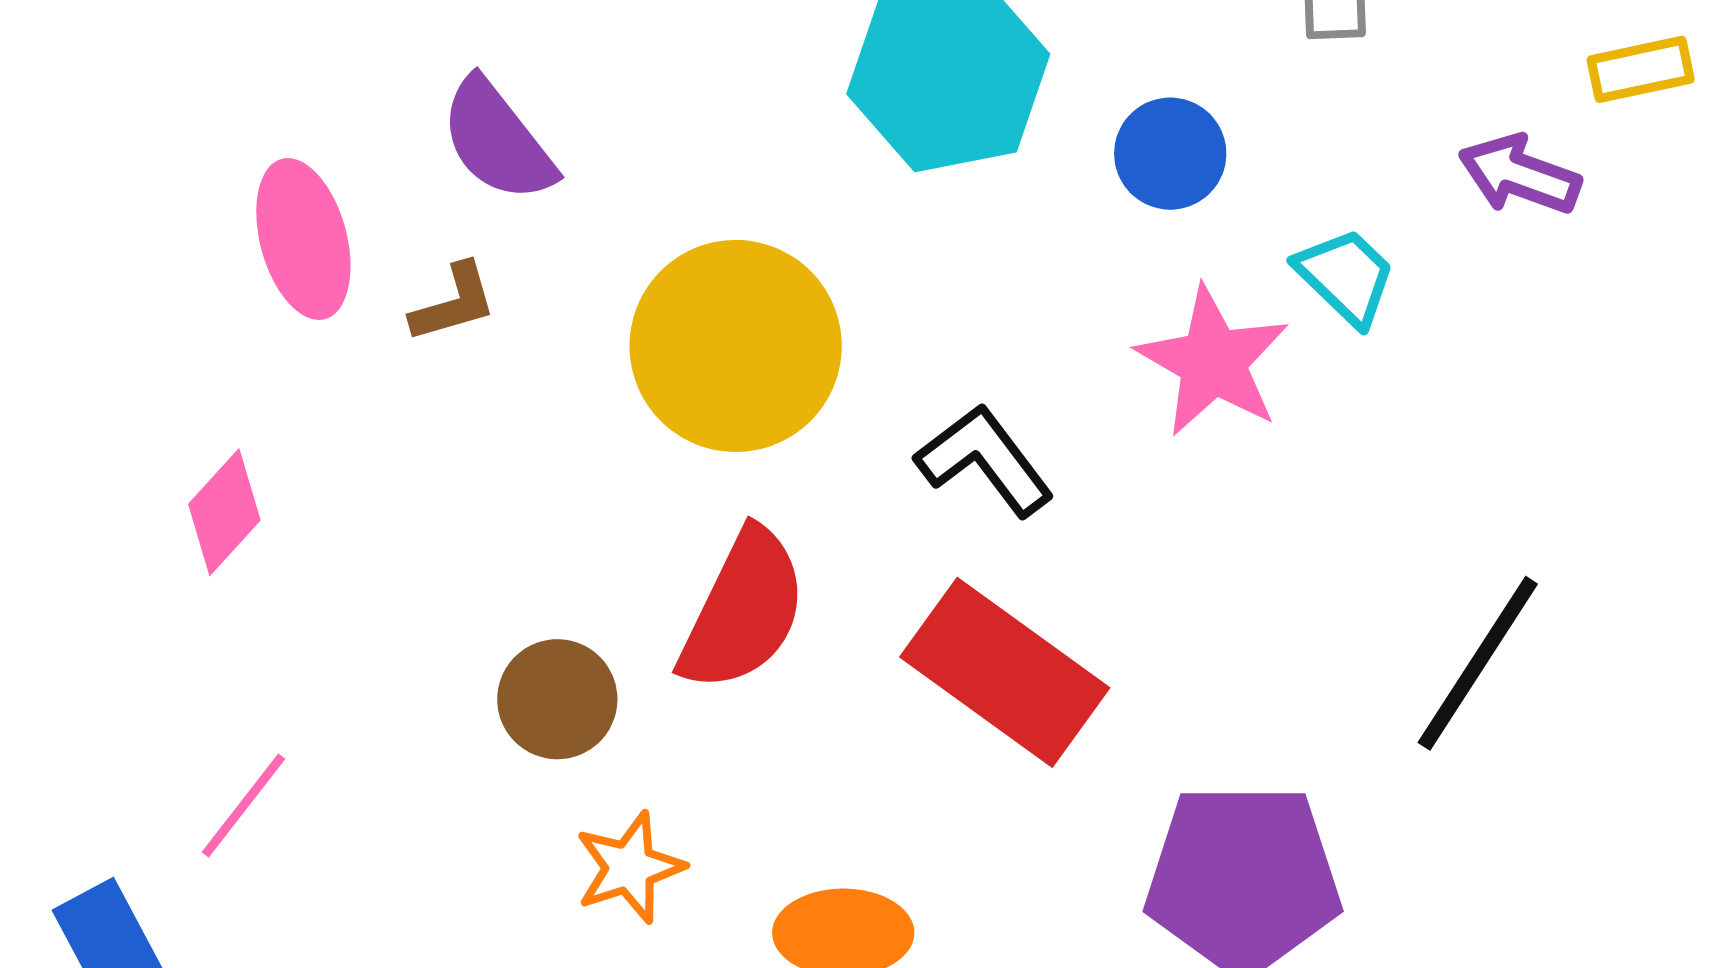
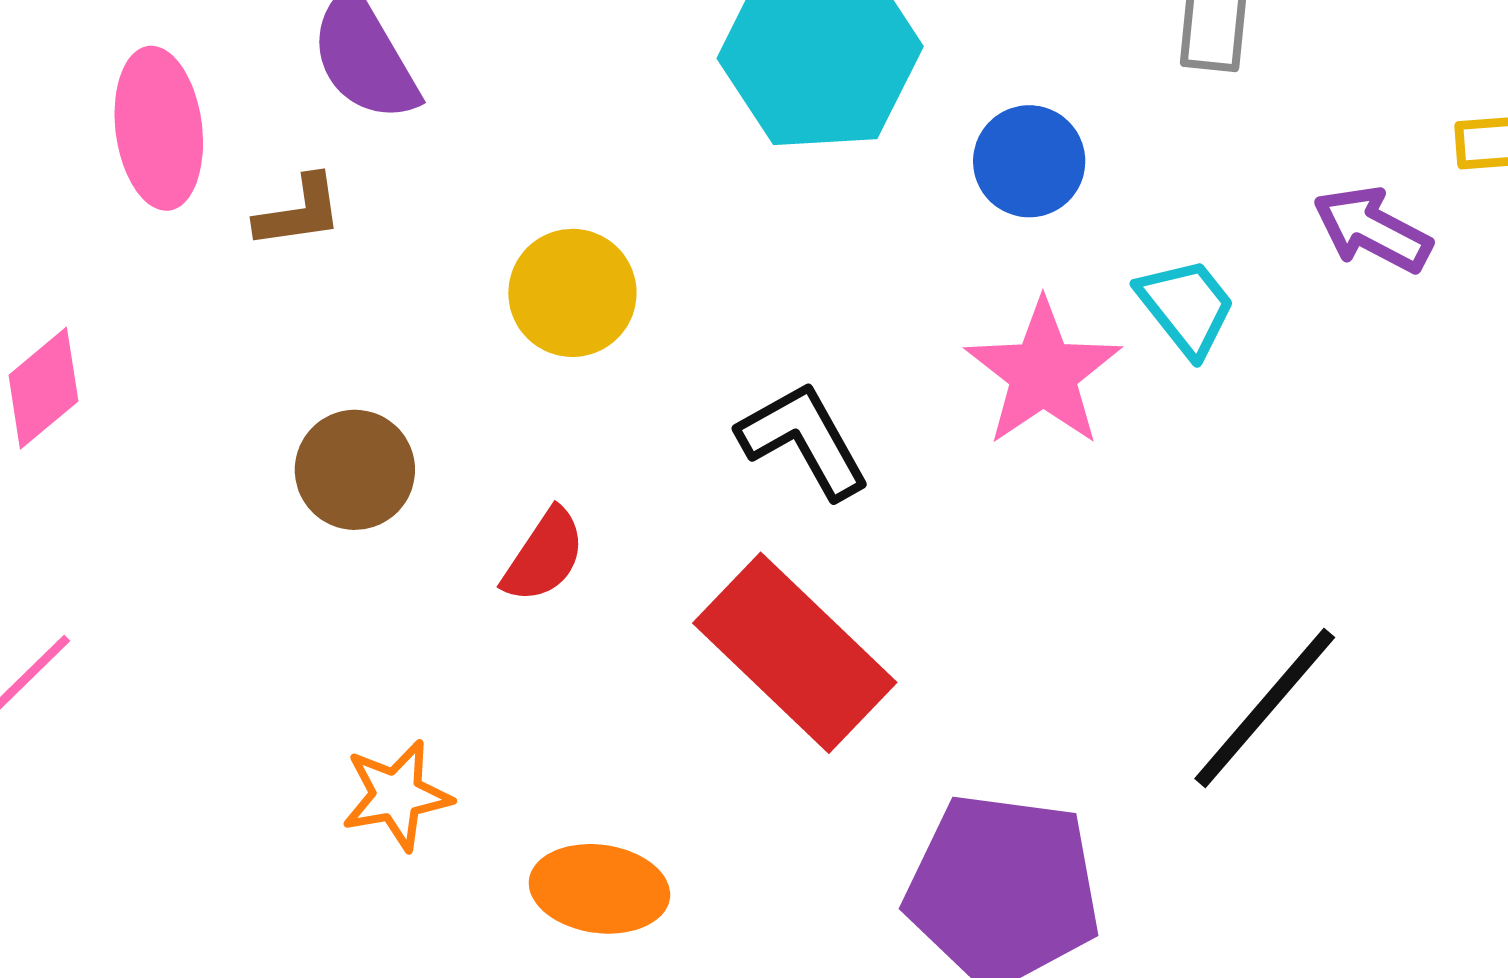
yellow circle: (736, 346) -> (572, 293), size x0.6
red semicircle: (743, 610) -> (544, 556), size x0.6
brown circle: (557, 699) -> (355, 470), moved

